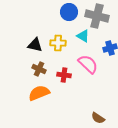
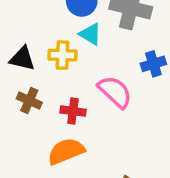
cyan triangle: (83, 36) -> (90, 34), moved
orange semicircle: (39, 93) -> (66, 151), moved

